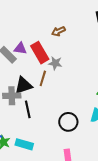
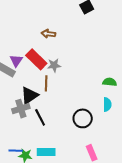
brown arrow: (58, 31) -> (48, 34), turned 48
purple triangle: (20, 48) -> (16, 61), turned -48

